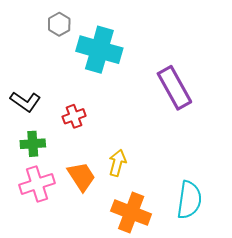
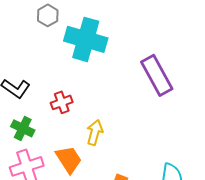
green cross: (33, 144) -> (23, 128), turned 30
yellow arrow: (117, 163) -> (95, 132), moved

